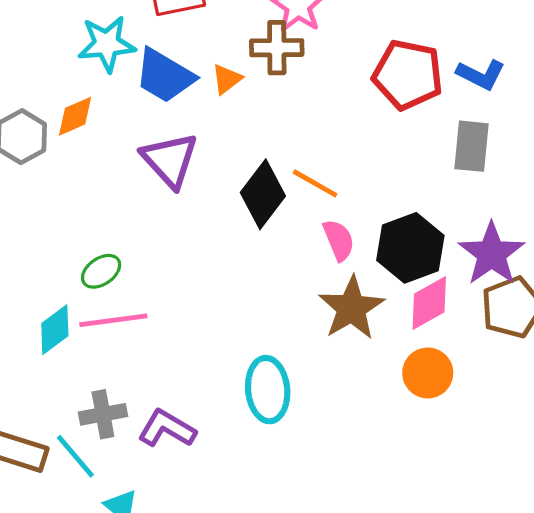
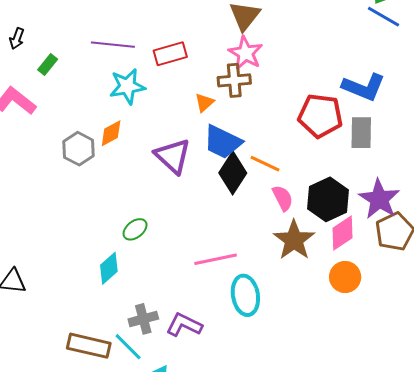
blue L-shape: (481, 74) -> (364, 87), size x1.4
red pentagon: (408, 75) -> (320, 116), moved
blue trapezoid: (165, 76) -> (223, 142), moved
pink line: (113, 320) -> (216, 259), moved

